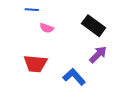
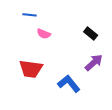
black rectangle: (94, 26) -> (91, 34), size x0.6

